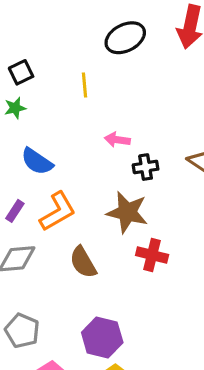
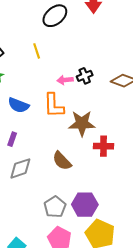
black cross: (146, 167) -> (85, 76), moved
orange L-shape: (58, 212) -> (54, 105), moved, turned 132
gray pentagon: (22, 331) -> (55, 207), moved, turned 30

